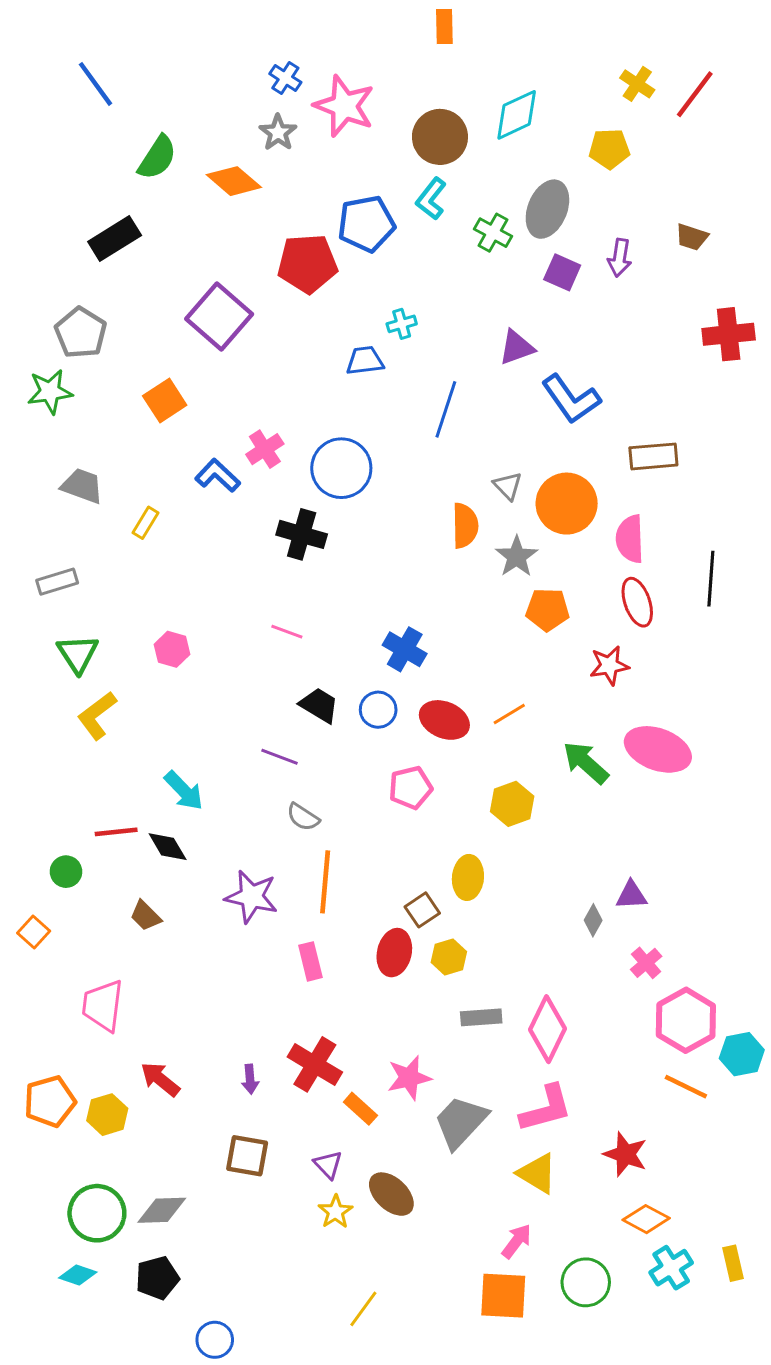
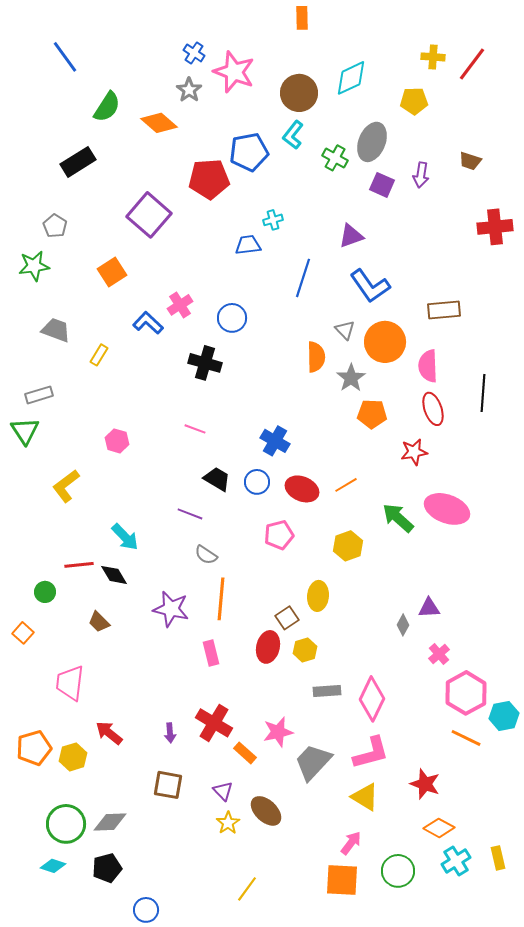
yellow cross: (637, 84) -> (433, 57), turned -30
gray pentagon: (81, 333) -> (55, 226), size x0.7
blue L-shape: (571, 399) -> (370, 286), moved
blue circle: (341, 468) -> (232, 318), size x0.7
green triangle: (78, 654) -> (25, 431), moved

